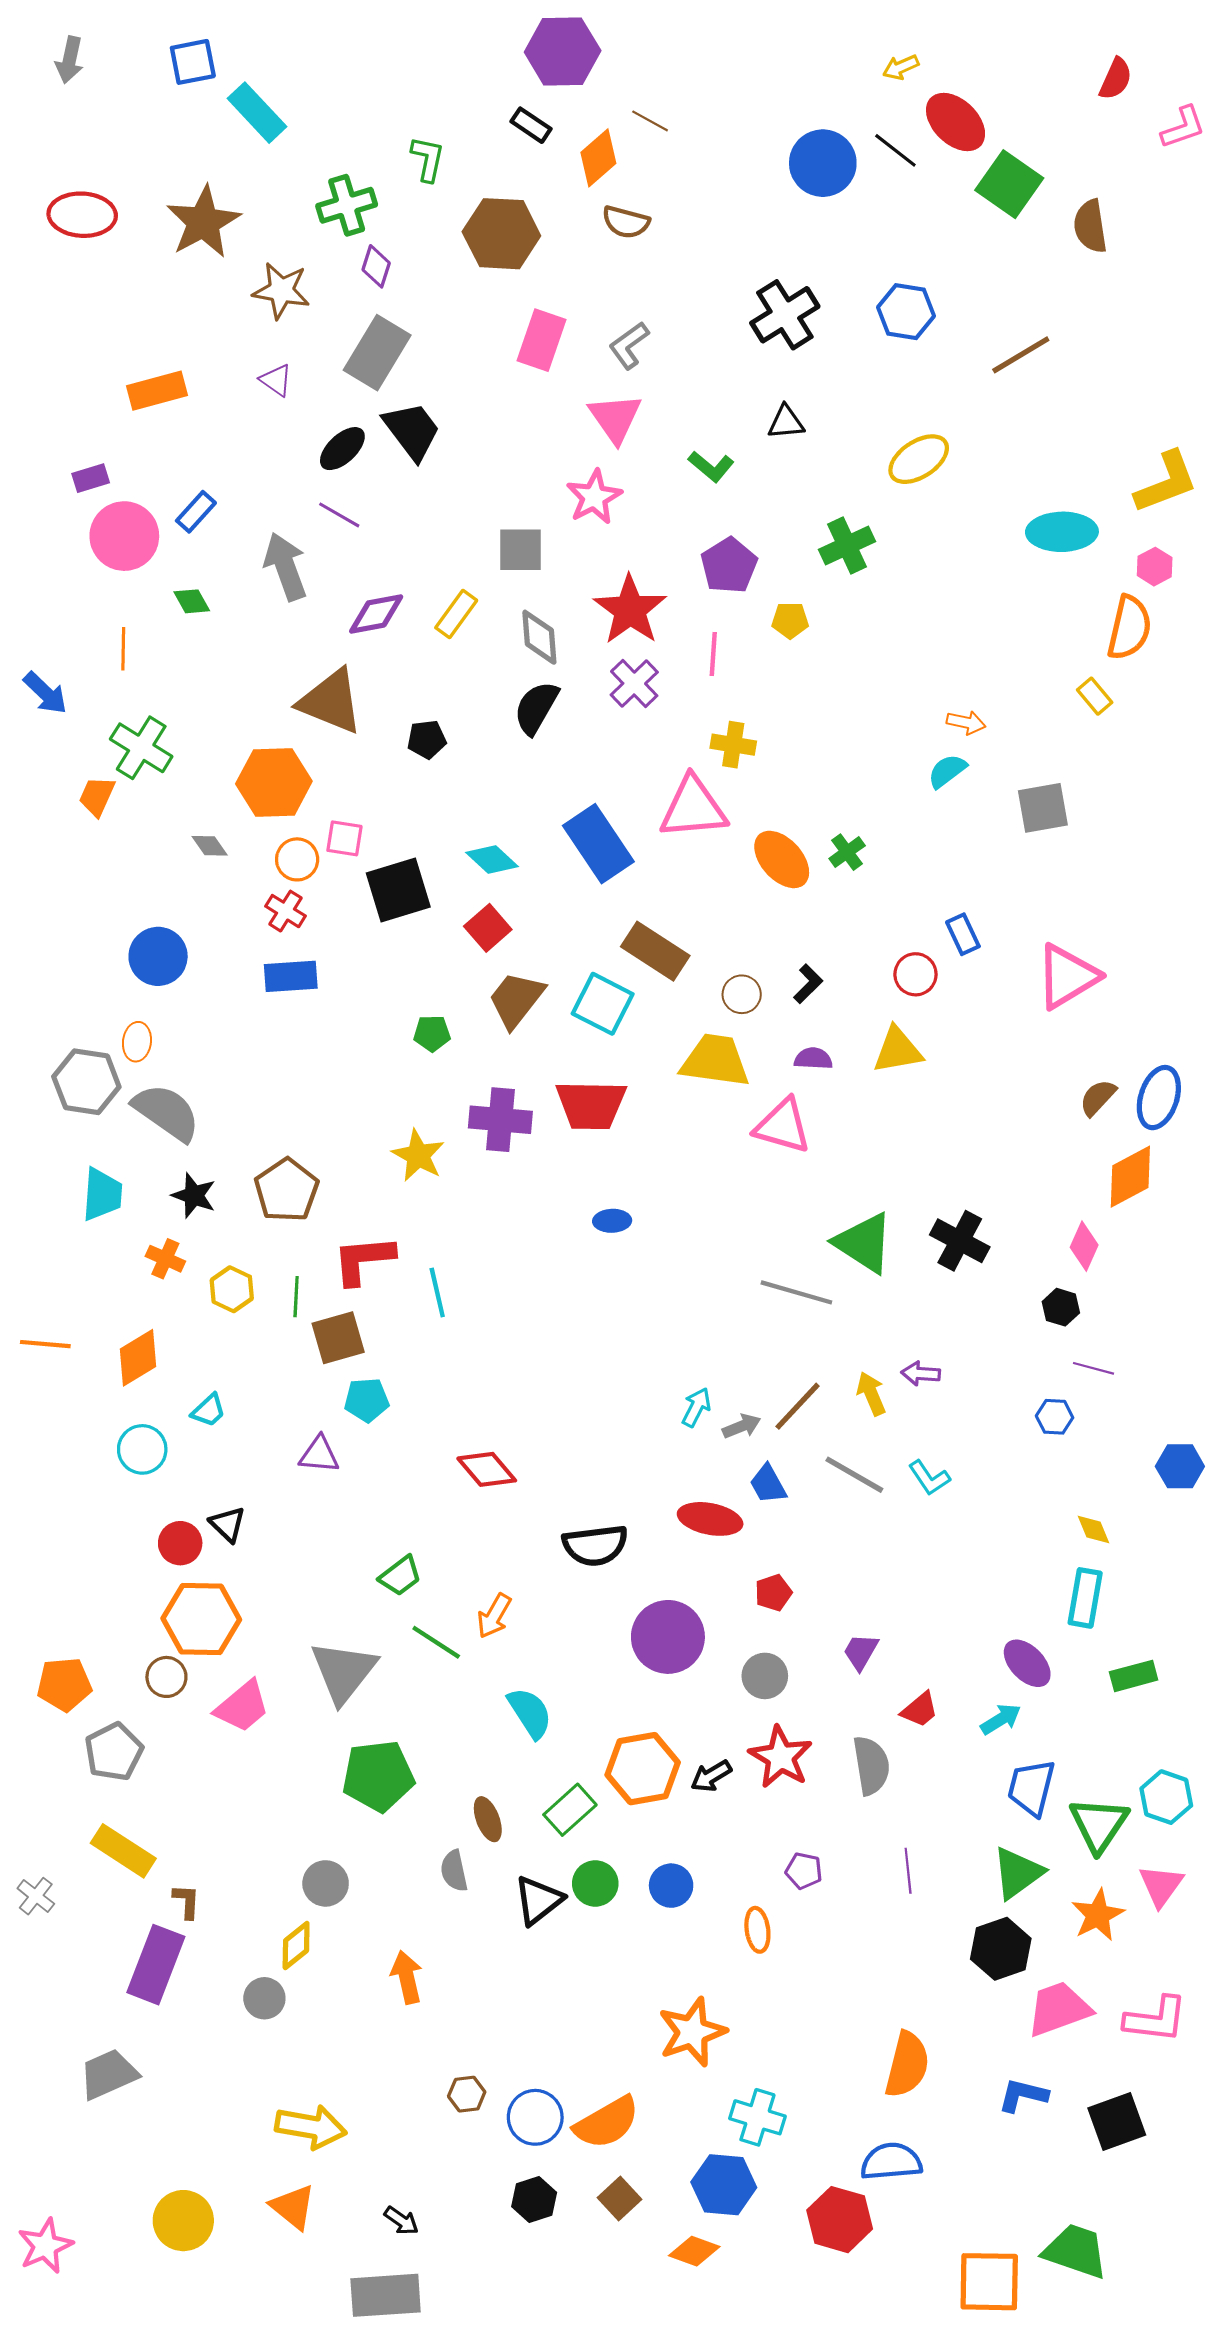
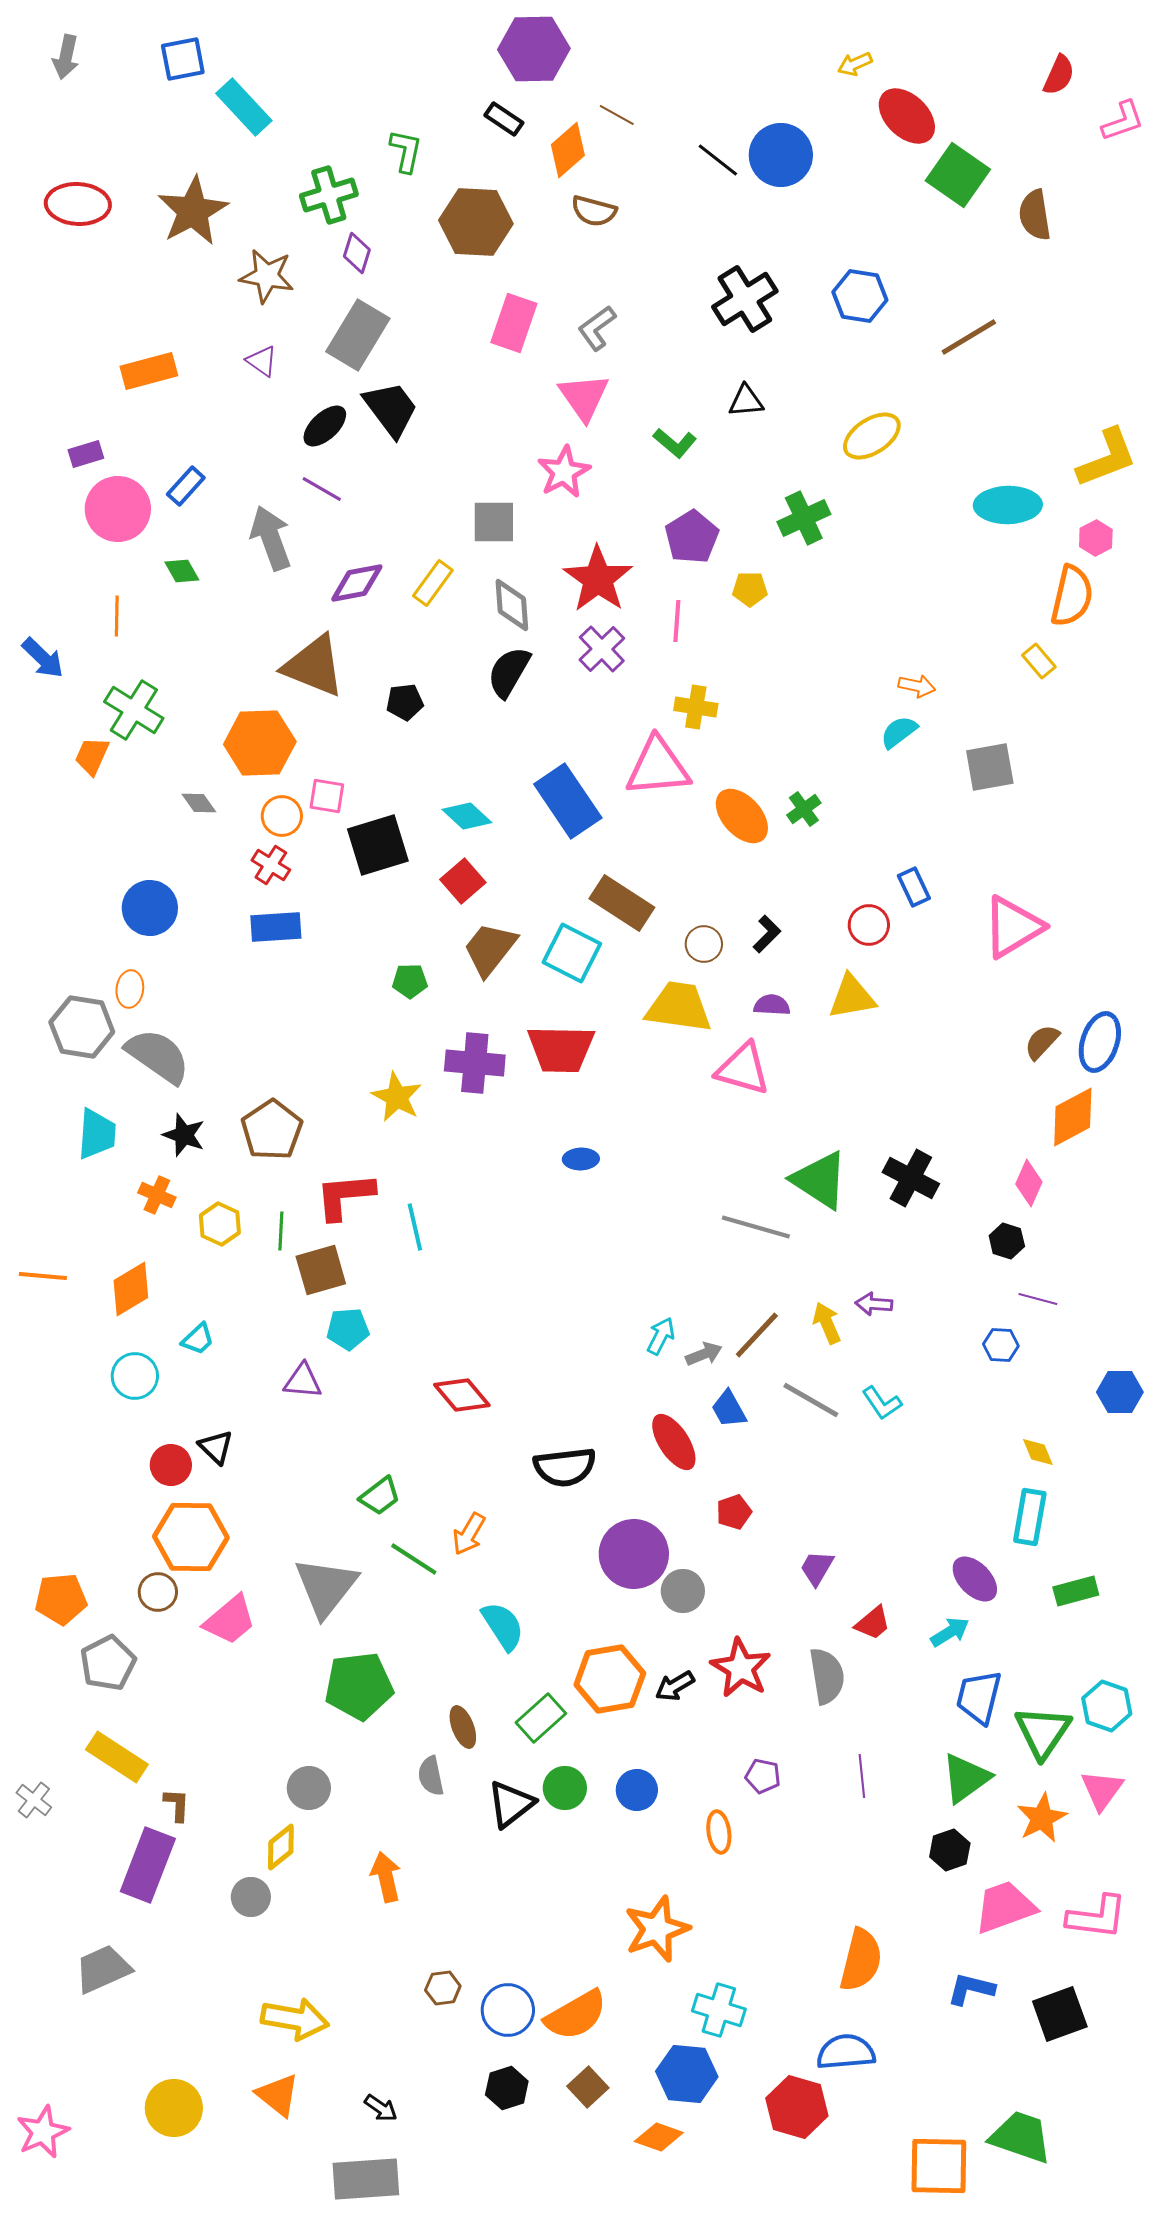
black line: (895, 150) -> (718, 160), moved
red ellipse: (710, 1519) -> (674, 1442), turned 46
gray circle: (765, 1676) -> (683, 1591), moved
black hexagon: (1001, 1949) -> (950, 1850), size x0.7

